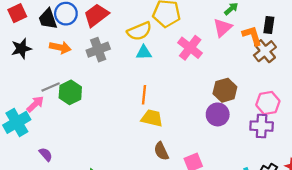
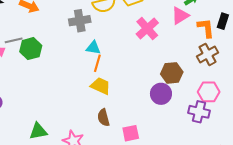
gray cross: (98, 50) -> (80, 21), moved
brown cross: (265, 51) -> (207, 54), moved
cyan triangle: (144, 53) -> (93, 48), moved

